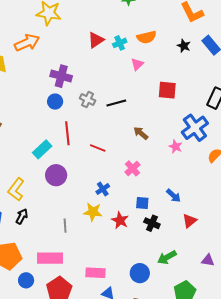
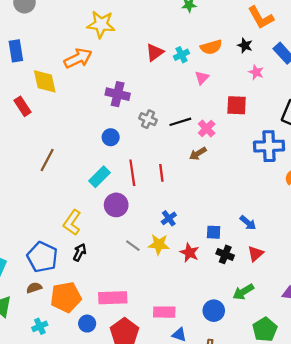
black star: (184, 46) -> (245, 45), moved
blue circle: (55, 102) -> (111, 137), moved
blue cross: (195, 128) -> (269, 146), turned 36
red line: (67, 133) -> (132, 173), moved
brown arrow: (141, 133) -> (198, 154), moved, turned -70
pink star: (175, 147) -> (256, 72), moved
red line: (98, 148) -> (161, 173), turned 63
pink cross: (132, 168) -> (207, 129), moved
red triangle: (190, 221) -> (255, 254), moved
gray line: (65, 226) -> (133, 246), moved, turned -48

